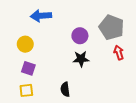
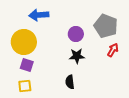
yellow circle: (25, 44) -> (24, 42), size x1.6
red arrow: (119, 53) -> (113, 50), turned 48
black semicircle: (65, 89) -> (70, 82), moved

